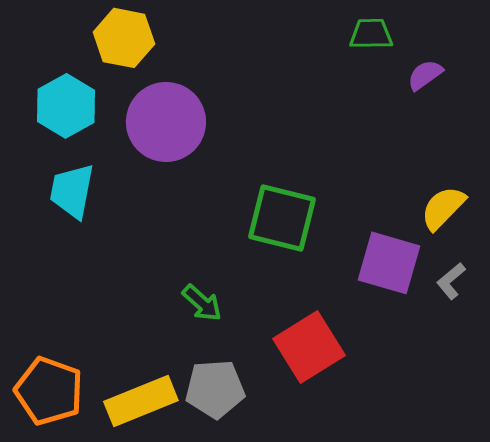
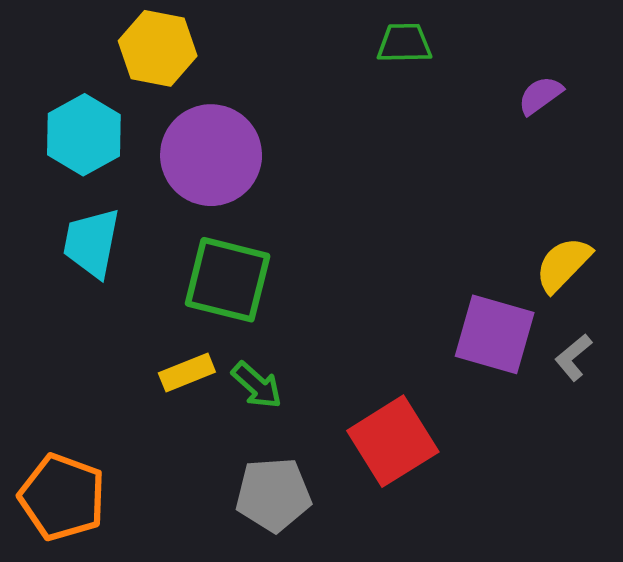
green trapezoid: (371, 34) -> (404, 43), moved
green square: (282, 218) -> (228, 280), moved
yellow rectangle: (141, 401) -> (187, 373), moved, size x0.6

